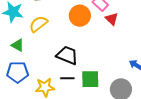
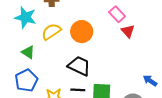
orange circle: (80, 16) -> (82, 32), moved
blue pentagon: (18, 72) -> (26, 80), turned -30

